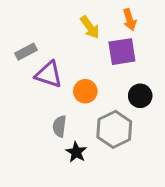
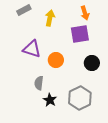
yellow arrow: (90, 27) -> (50, 18), moved, turned -133
gray rectangle: (26, 52) -> (24, 10), moved
gray hexagon: (114, 129) -> (80, 98), moved

